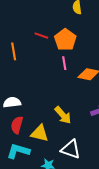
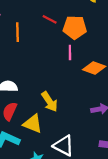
orange pentagon: (65, 40) -> (75, 27), turned 30
yellow arrow: (63, 115) -> (49, 102), moved

